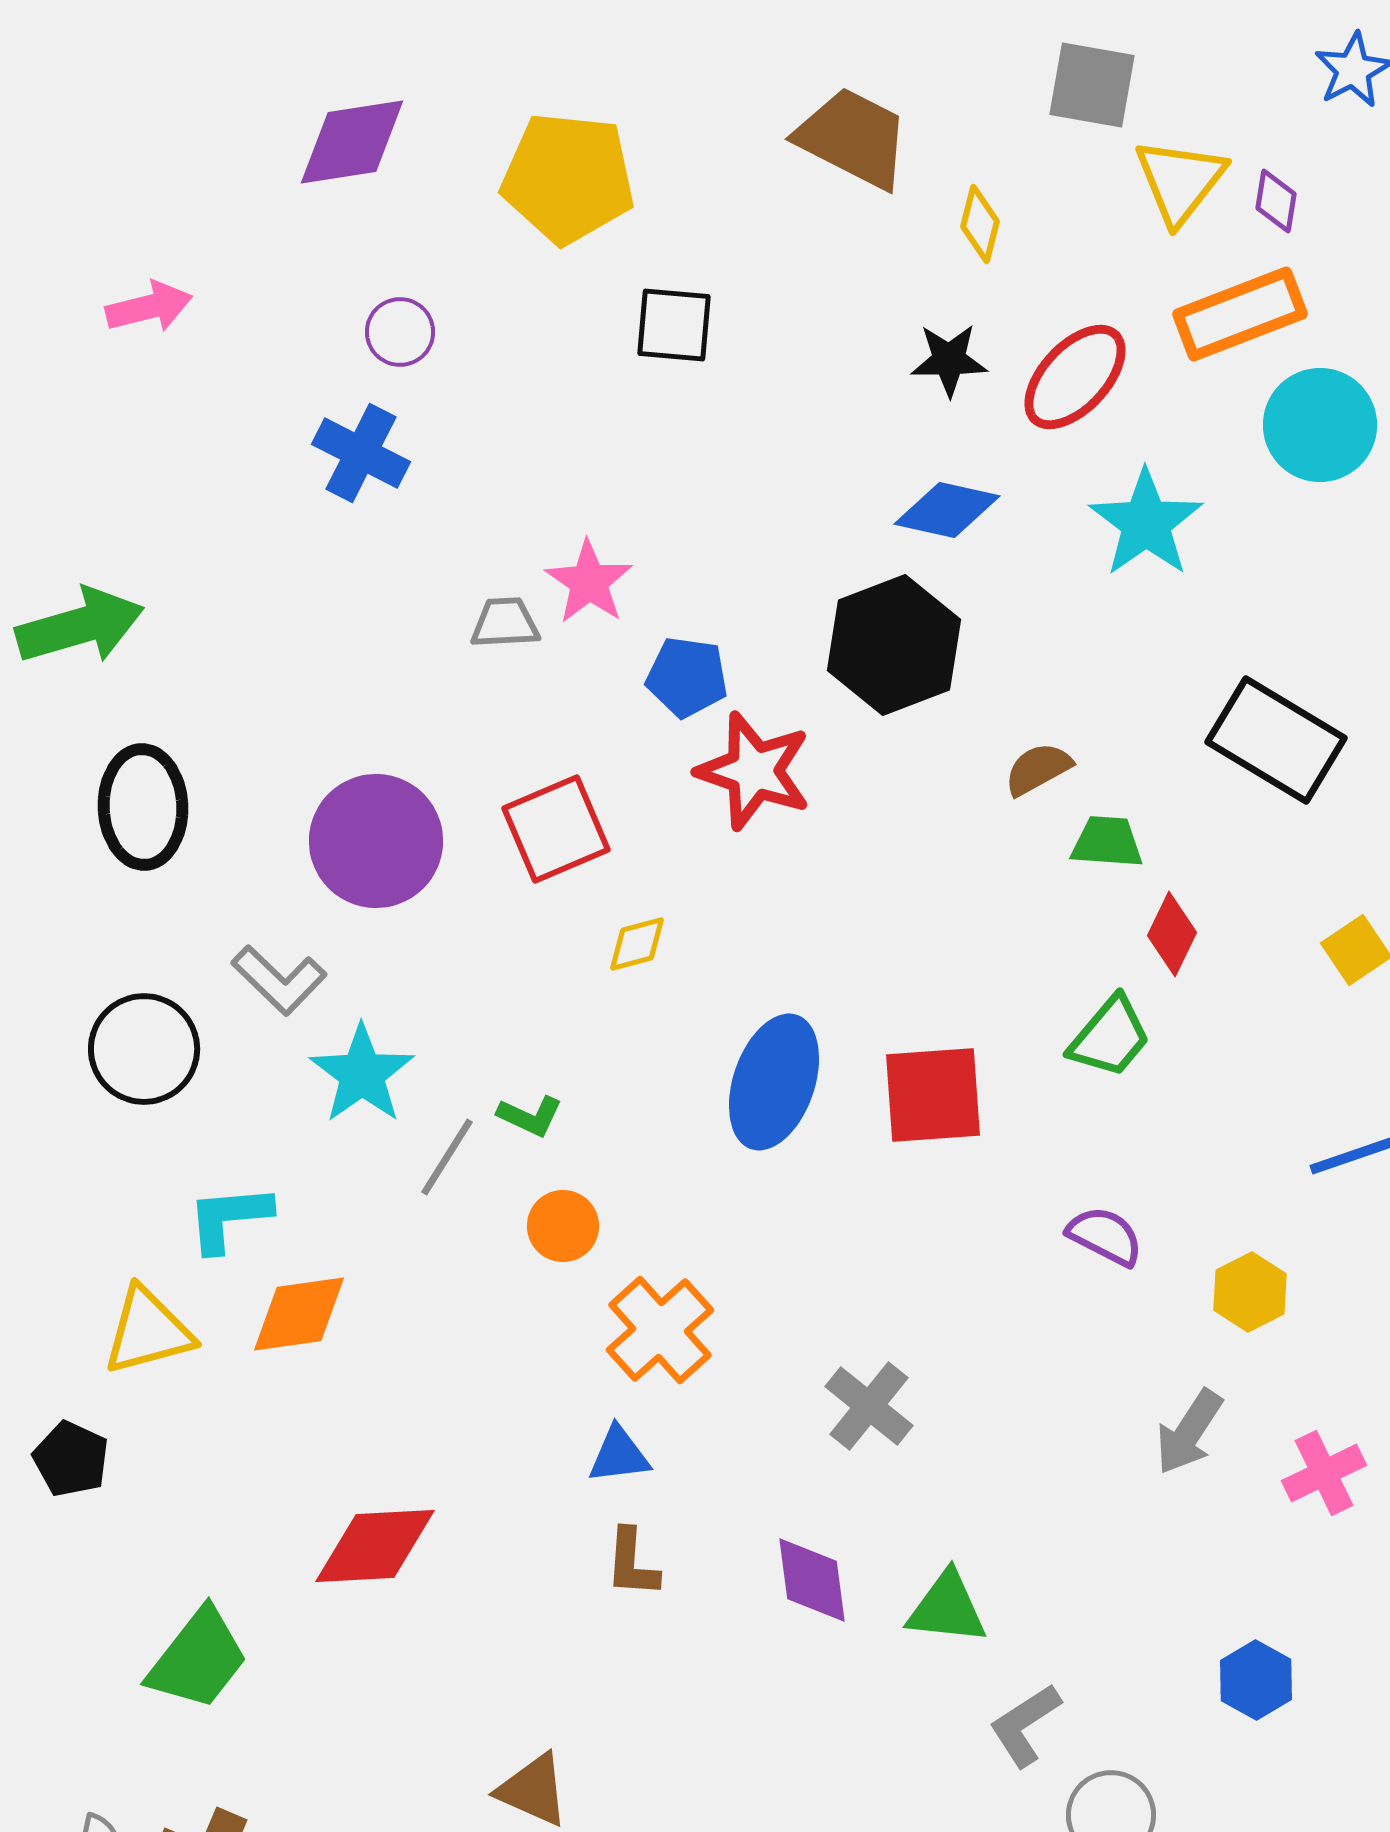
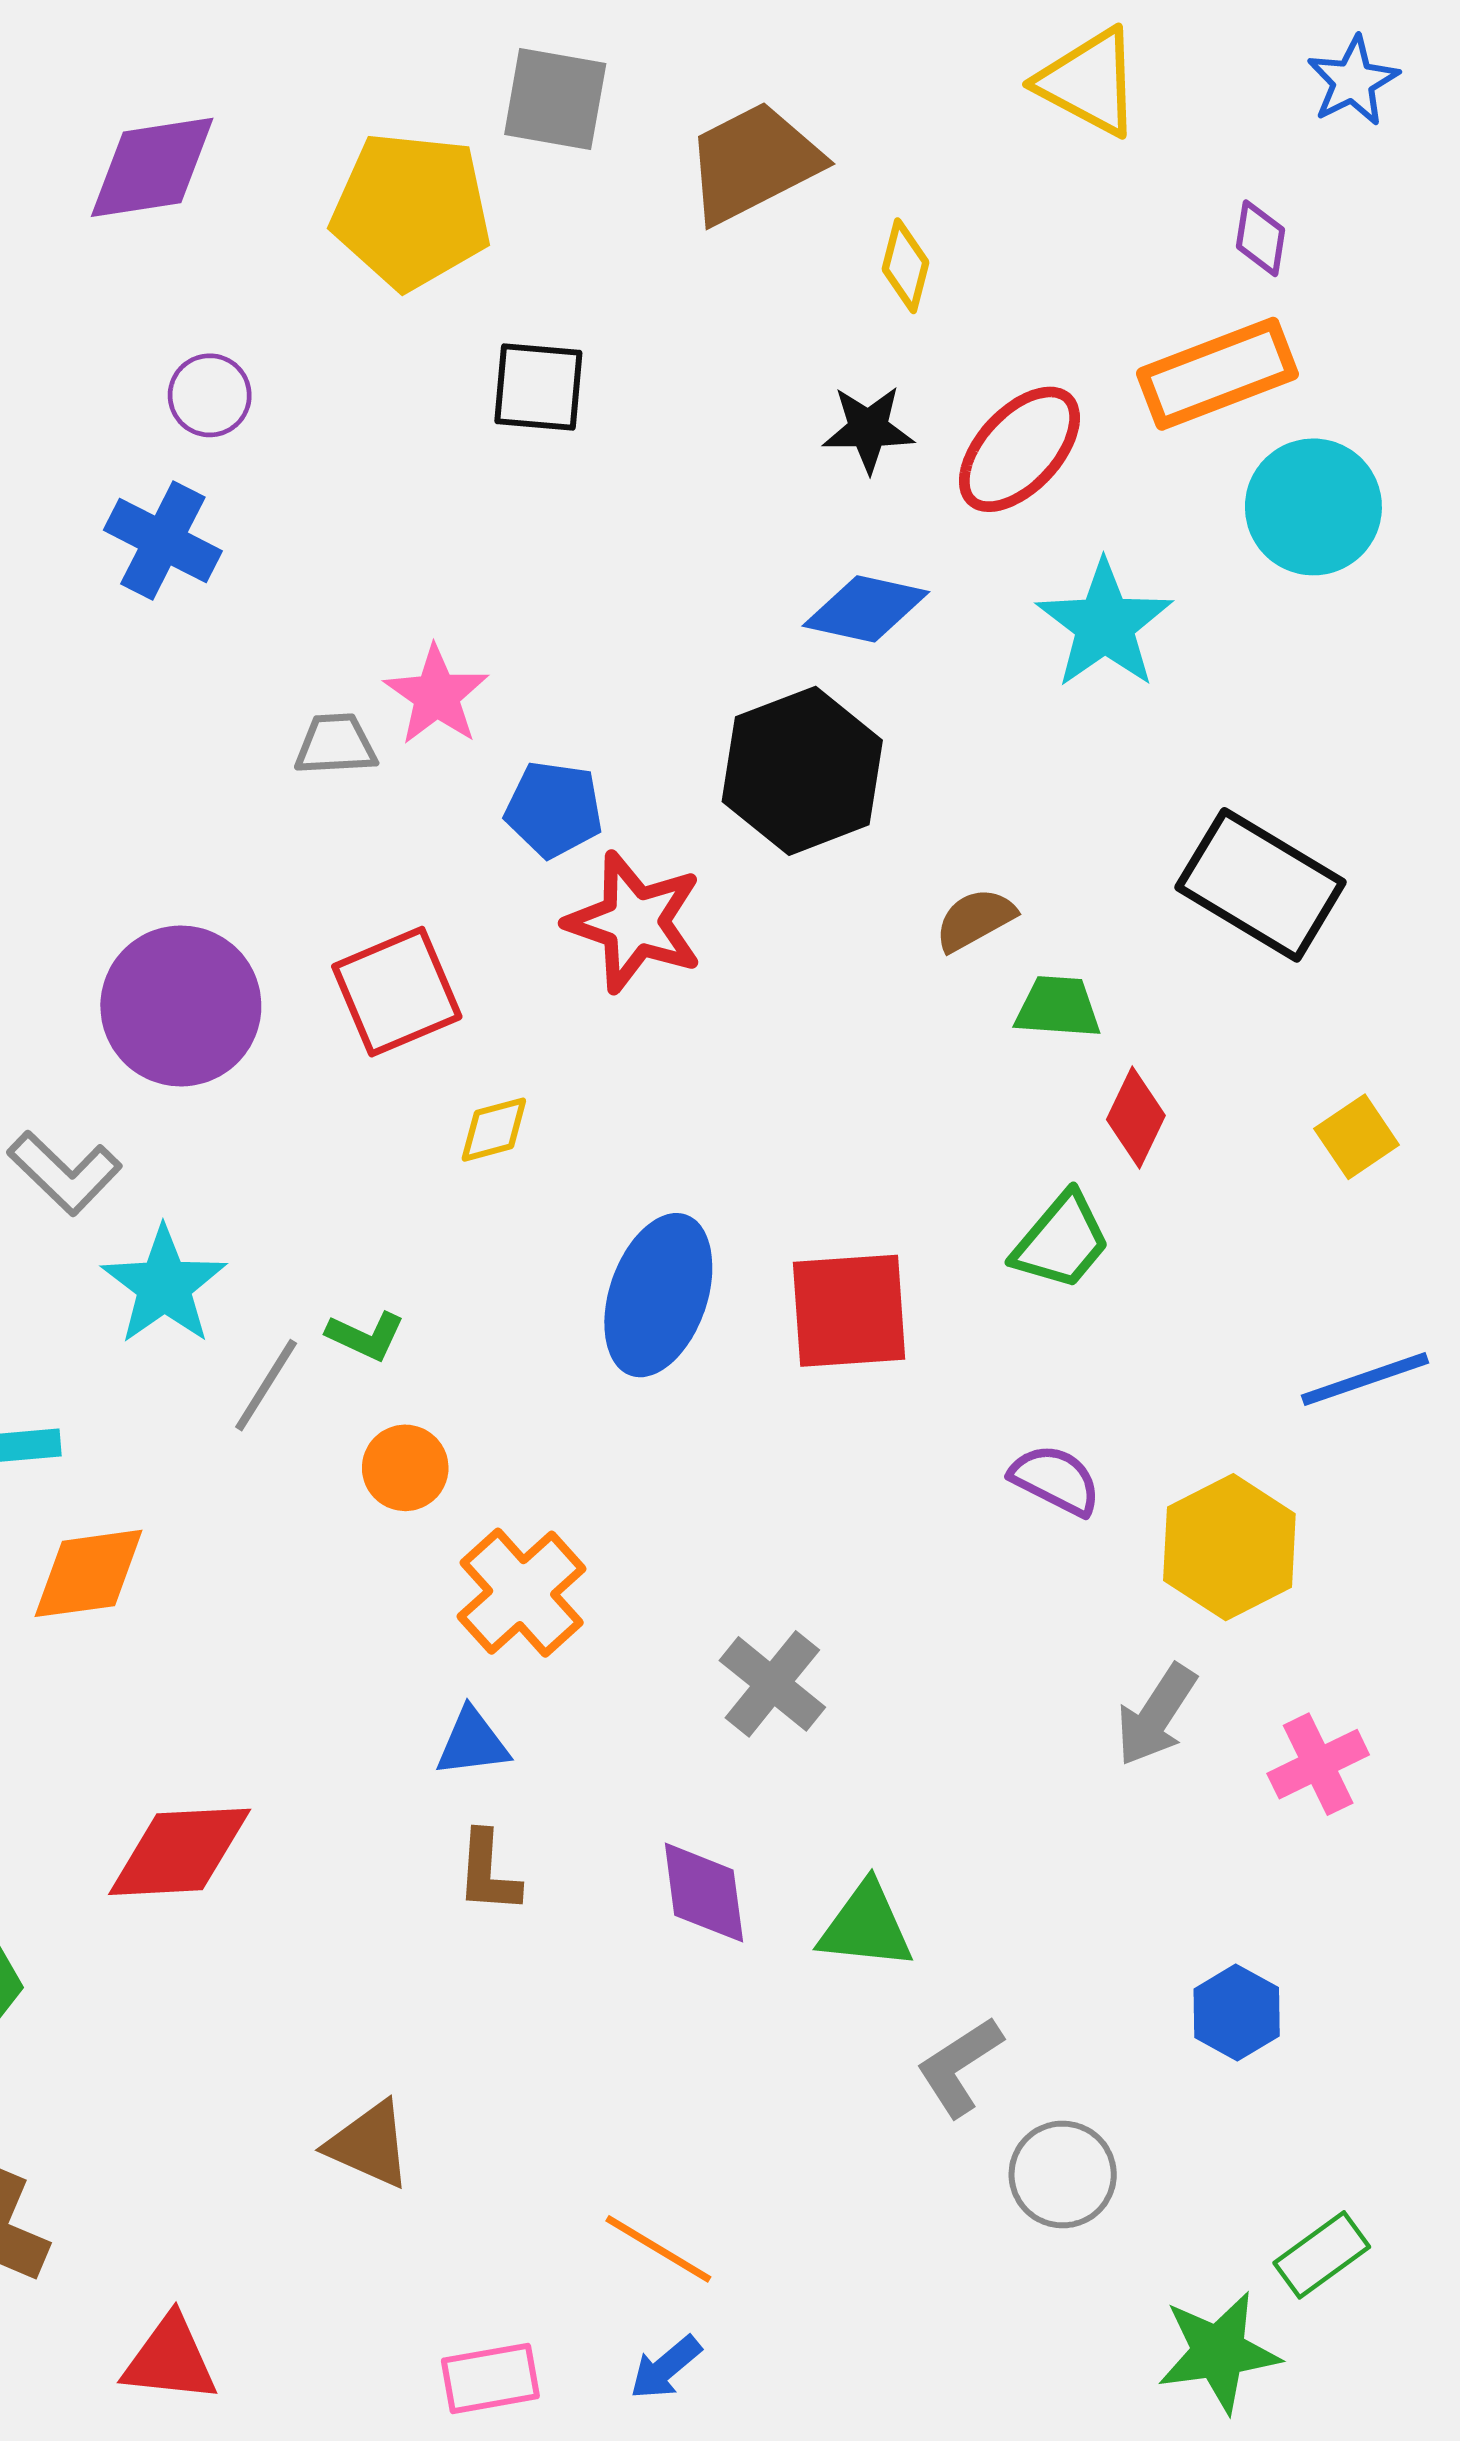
gray square: (1092, 85) -> (555, 99), moved
brown trapezoid: (853, 138) -> (753, 163), turned -54
yellow triangle: (1180, 181) -> (1089, 82), moved, turned -40
yellow hexagon: (1250, 1292) -> (1229, 1547), size x1.5

